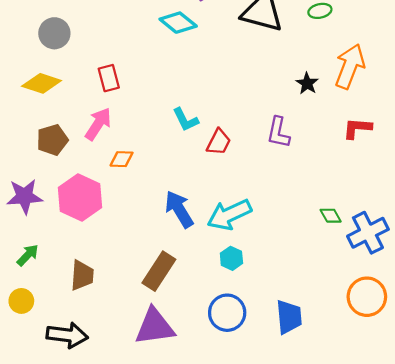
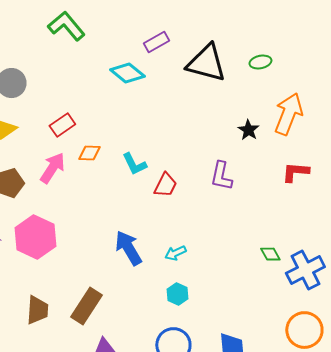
red rectangle: (109, 78) -> (62, 125), turned 70
orange diamond: (122, 159) -> (89, 153), moved
cyan arrow: (229, 215) -> (175, 253), size x0.5
brown rectangle: (159, 271) -> (86, 306), moved

